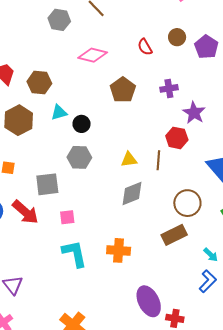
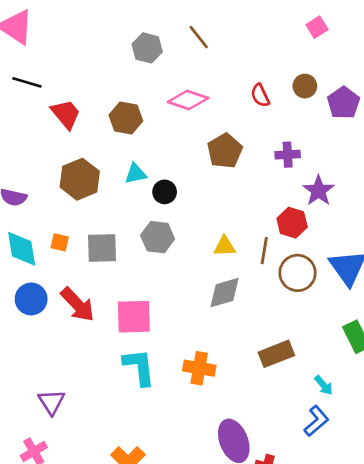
brown hexagon: (39, 83) -> (126, 118), moved
gray square: (47, 184) -> (102, 248), moved
brown circle: (187, 203) -> (298, 273), moved
pink square: (67, 217) -> (134, 317), size x1.8

